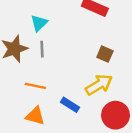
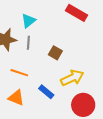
brown square: (105, 54) -> (55, 53), moved

